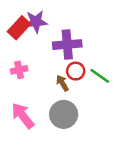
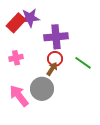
red circle: (76, 71) -> (55, 59), moved
brown arrow: (62, 83) -> (52, 69), turned 64
gray circle: (64, 114) -> (42, 89), moved

